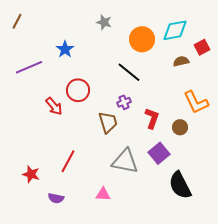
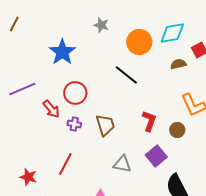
blue star: (65, 49) -> (62, 52), size x1.5
purple line: (29, 67) -> (22, 89), moved
purple cross: (124, 102) -> (74, 124), moved, turned 32
gray triangle: (125, 161) -> (122, 164), size x0.7

